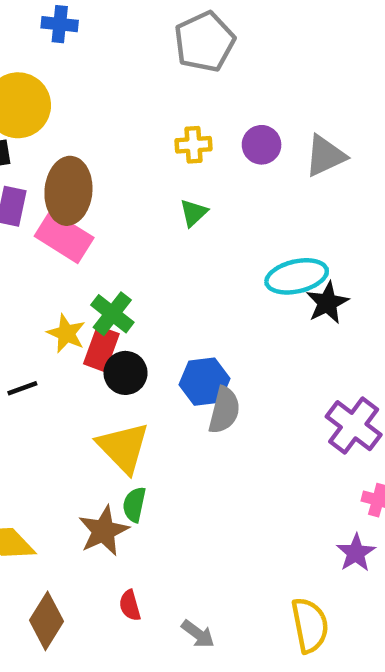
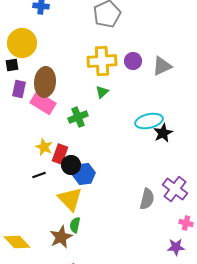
yellow cross: (194, 145) -> (102, 61), size x1.8
green cross: (112, 314) -> (78, 117), moved, turned 30
blue hexagon: (204, 382) -> (84, 174), moved
black line: (22, 388) -> (39, 175), moved
gray semicircle: (224, 410) -> (147, 199), moved
purple star: (356, 553) -> (176, 247), turned 30

